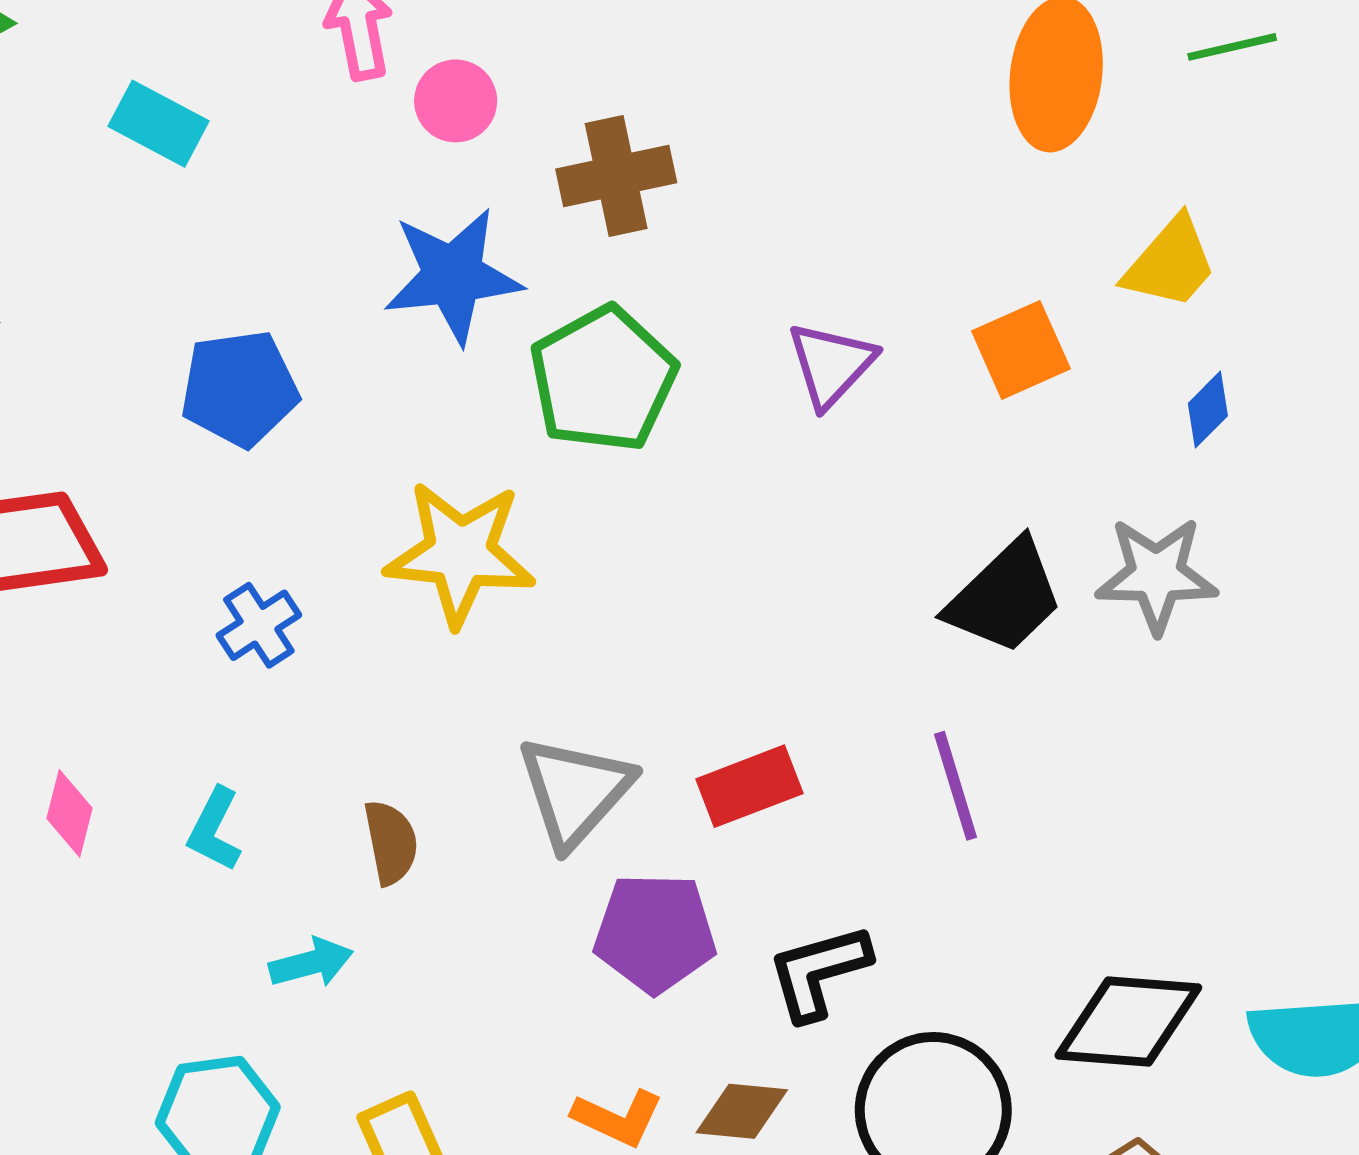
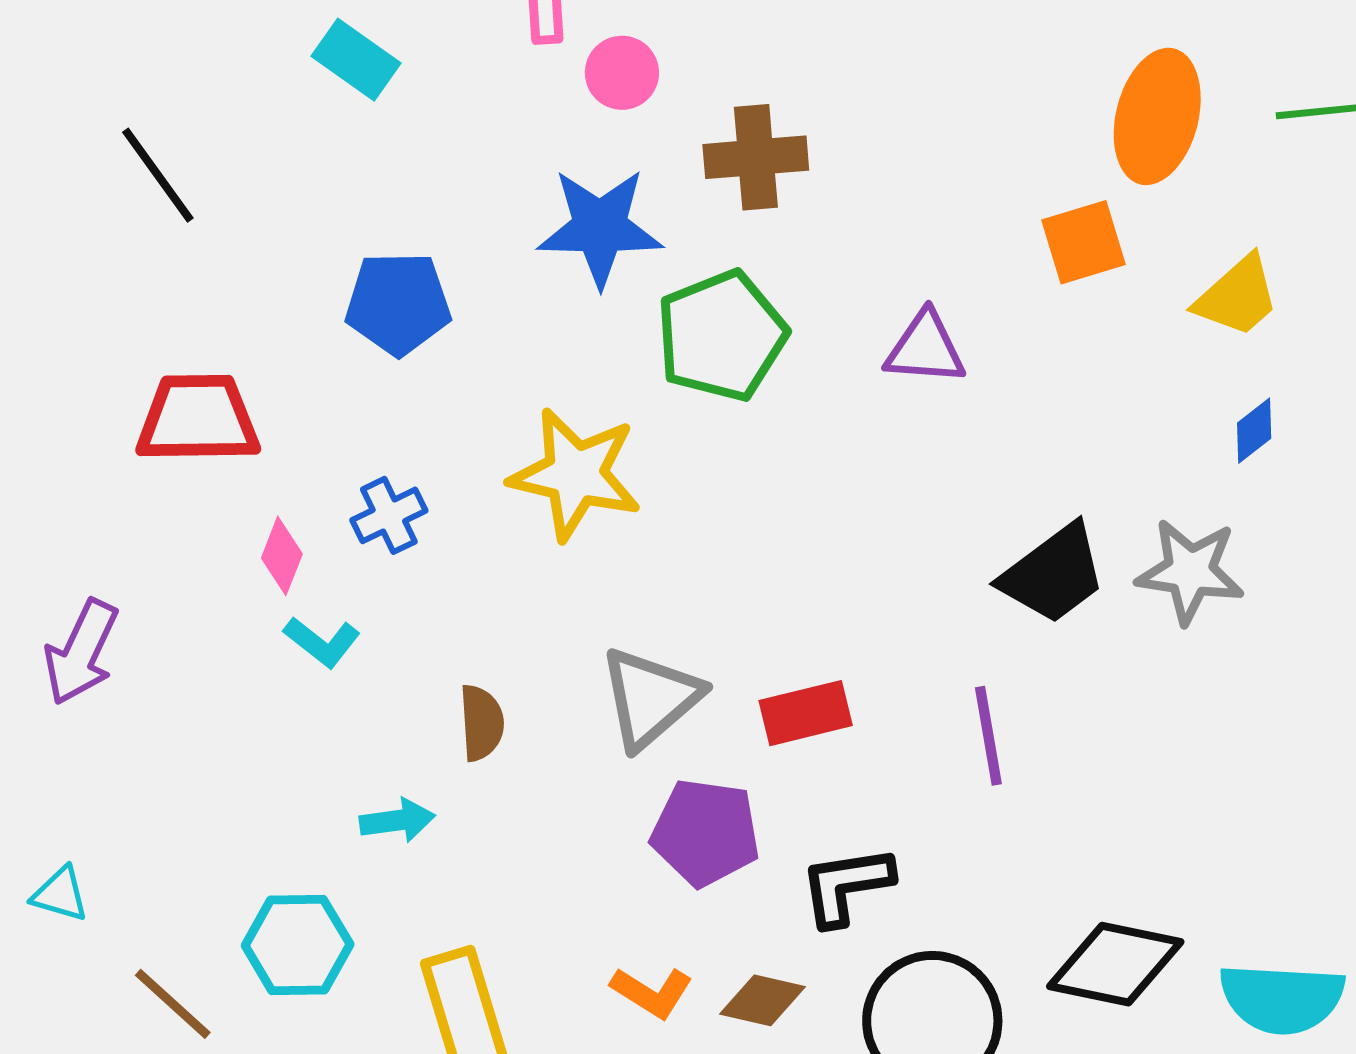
orange square: (1021, 350) -> (1084, 242), moved
purple triangle: (831, 364) -> (925, 348), turned 44
pink diamond: (69, 813) -> (282, 556), moved
cyan L-shape: (215, 830) -> (322, 642), moved, turned -86

